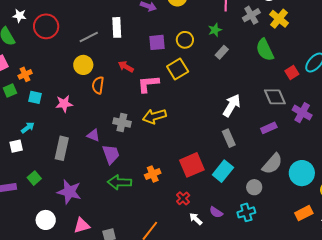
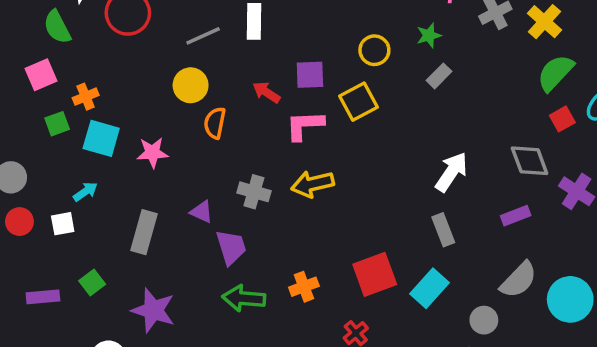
purple square: (157, 42) -> (310, 75), moved
green semicircle: (265, 50) -> (555, 73), moved, turned 65
cyan square: (35, 97) -> (101, 138), size x1.5

